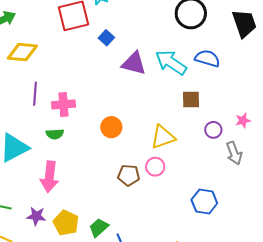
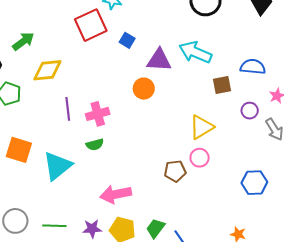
blue semicircle: (207, 58) -> (253, 67), moved
orange circle: (111, 127) -> (144, 89), moved
pink arrow: (49, 177) -> (116, 194), moved, turned 84

